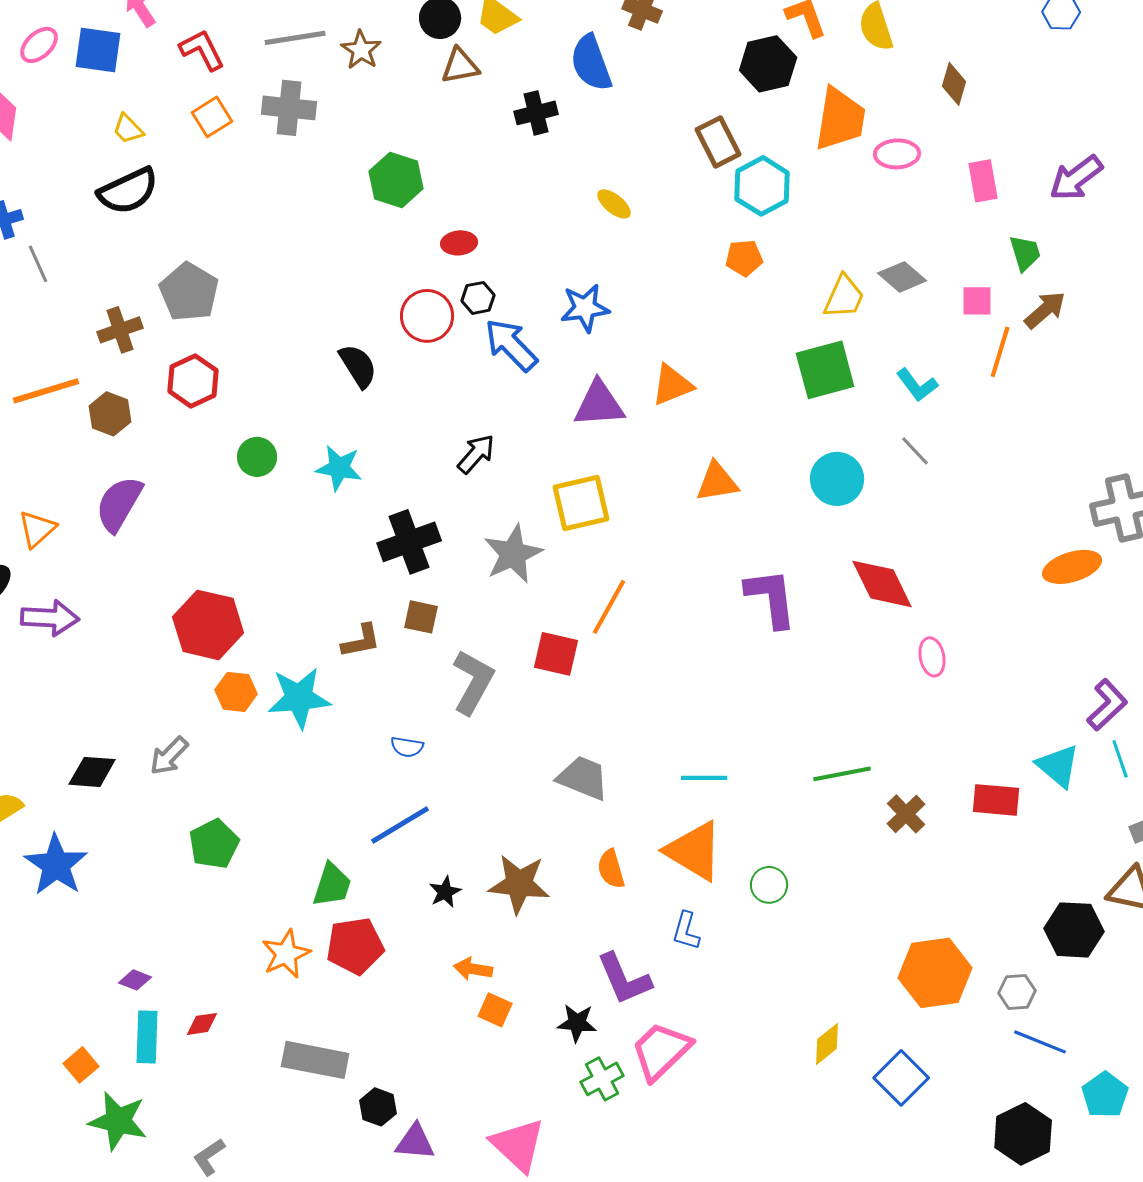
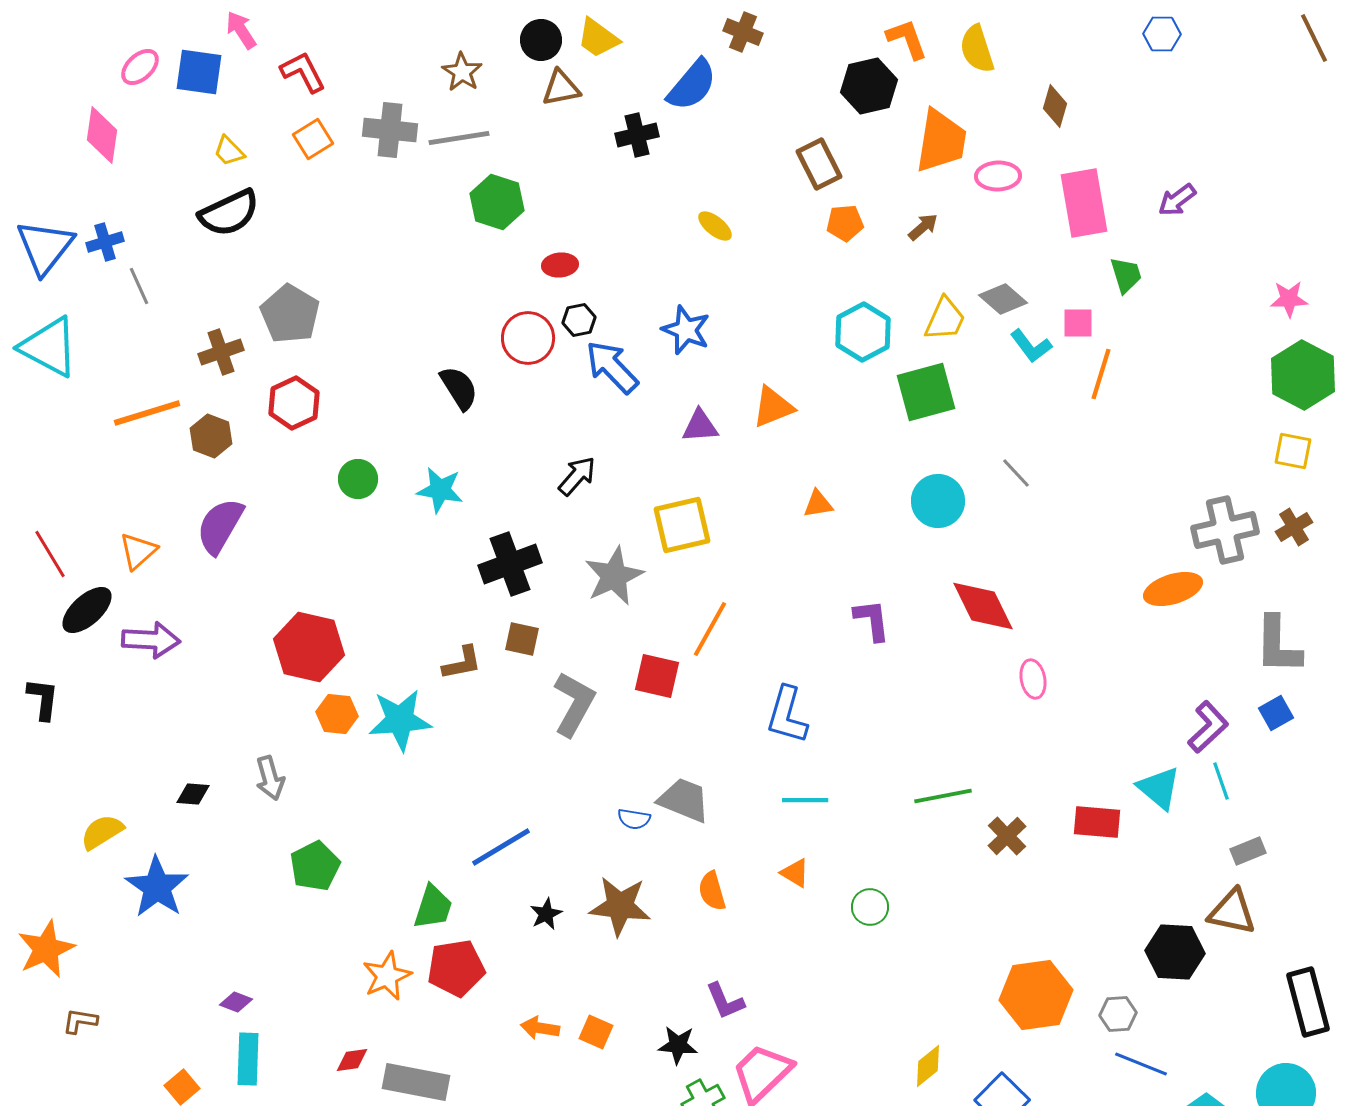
gray line: (295, 38) -> (459, 138), moved
blue semicircle: (591, 63) -> (692, 85), turned -120
purple arrow: (1076, 178) -> (1177, 200), size x0.7
pink rectangle: (983, 181) -> (1084, 203), size x1.6
cyan hexagon: (762, 186) -> (863, 332), moved
orange pentagon: (744, 258) -> (845, 223), moved
blue star: (585, 308) -> (686, 330), turned 30
brown arrow: (1045, 310) -> (923, 227), moved, size x0.7
cyan L-shape: (917, 385) -> (1031, 346), moved
purple triangle: (599, 404) -> (700, 426), size x0.7
orange triangle: (717, 482) -> (818, 504), size x0.7
purple L-shape: (771, 598) -> (872, 620), size x0.7
blue semicircle: (407, 747) -> (634, 819), moved
gray arrow: (169, 756) -> (270, 778), turned -60
black diamond: (92, 772) -> (193, 794), size x0.7
orange triangle: (694, 851) -> (795, 873), size x0.5
blue L-shape: (686, 931) -> (787, 715), moved, size x1.5
orange arrow: (473, 969) -> (540, 1028), moved
purple L-shape: (624, 979) -> (725, 1001), size x0.7
red diamond: (202, 1024) -> (352, 1060), moved

